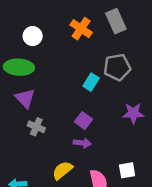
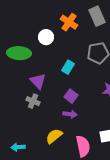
white circle: (33, 36) -> (46, 37), moved
cyan rectangle: (91, 82) -> (68, 67), moved
purple triangle: (25, 98) -> (38, 81), moved

